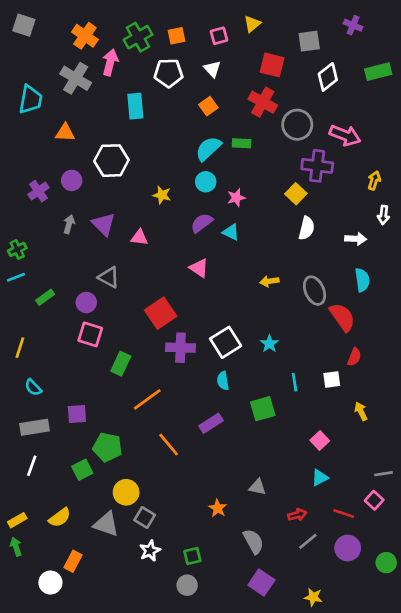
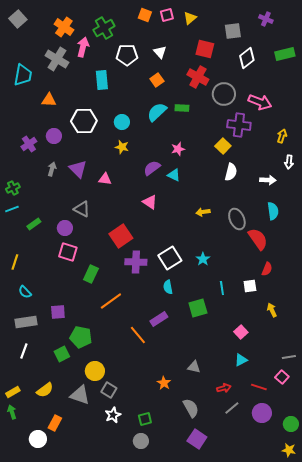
gray square: (24, 25) -> (18, 19), turned 30
orange square: (176, 36) -> (145, 15), moved, turned 32
pink square: (219, 36) -> (167, 15), moved
cyan circle: (206, 182) -> (122, 122), moved
orange line: (169, 445) -> (138, 335), moved
yellow star: (313, 597) -> (289, 450), moved

